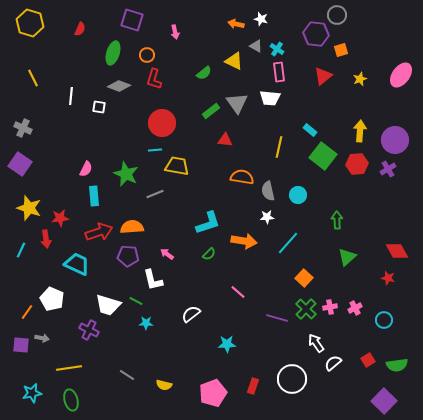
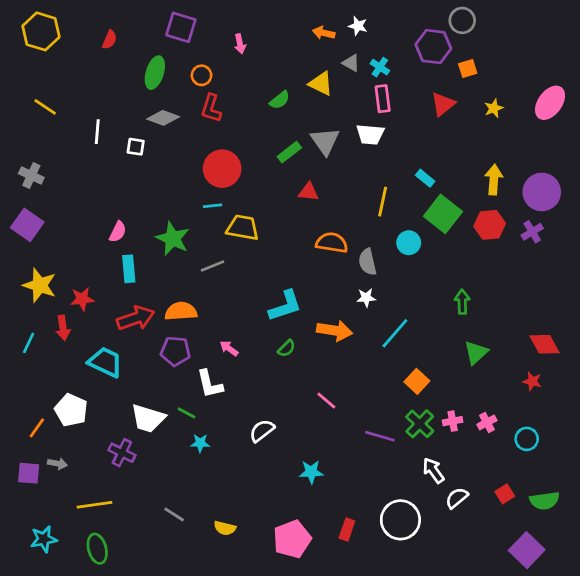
yellow line: (33, 78) -> (45, 107), turned -30
cyan circle: (298, 195) -> (409, 243), moved

